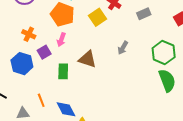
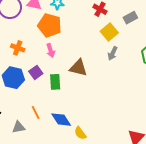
yellow square: (97, 17) -> (109, 32), moved
pink arrow: (61, 40) -> (51, 50), turned -32
purple square: (44, 52) -> (36, 72), moved

